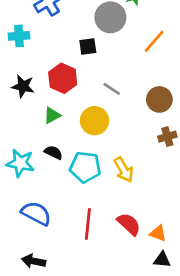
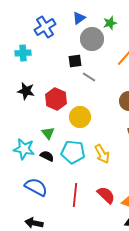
red hexagon: (63, 78) -> (56, 99), moved
gray line: (112, 89) -> (89, 77), moved
green triangle: (52, 115) -> (48, 133), moved, turned -40
black semicircle: (53, 152) -> (47, 156), moved

